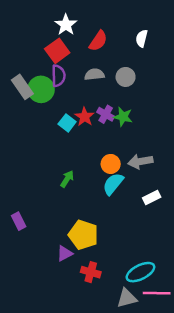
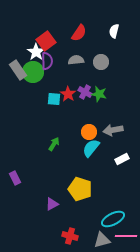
white star: (66, 25) -> (36, 52), moved
cyan square: (67, 123) -> (54, 99), turned -32
yellow pentagon: (83, 235) -> (80, 189), moved
red cross: (91, 272) -> (70, 236), moved

